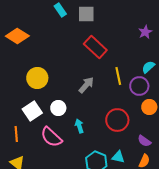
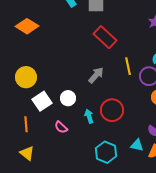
yellow circle: (37, 78) -> (26, 77), moved
red circle: (117, 120) -> (112, 110), moved
pink semicircle: (51, 137) -> (61, 127), size x0.6
cyan triangle: (118, 157) -> (137, 145), moved

